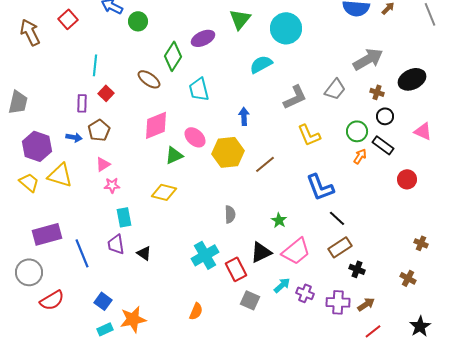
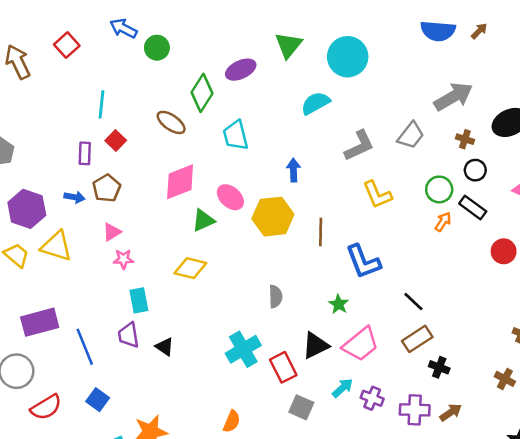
brown line: (265, 164) -> (321, 232), turned -50
blue L-shape: (320, 187) -> (363, 262), moved
blue square: (103, 301) -> (98, 400), moved

